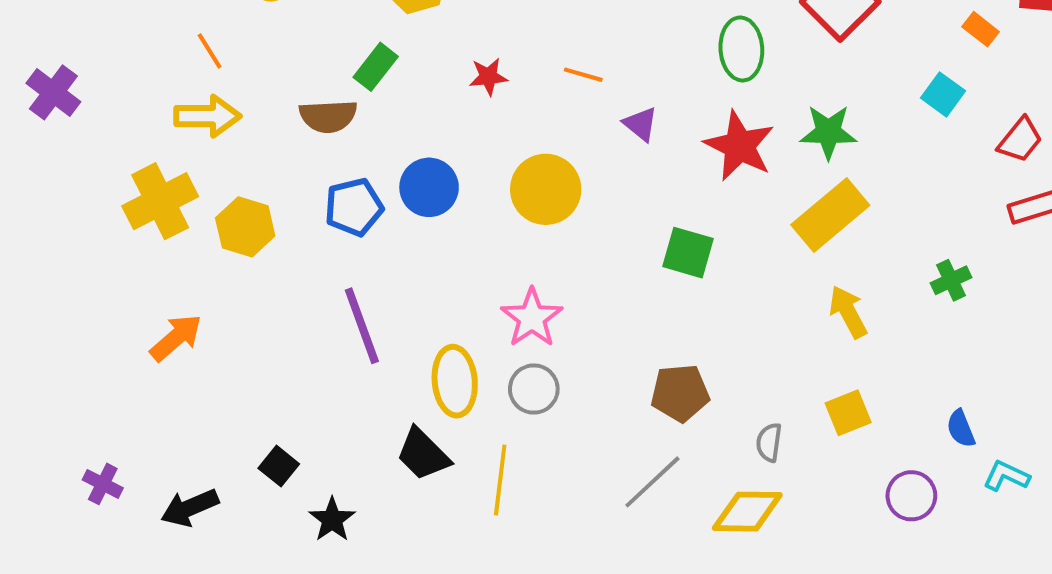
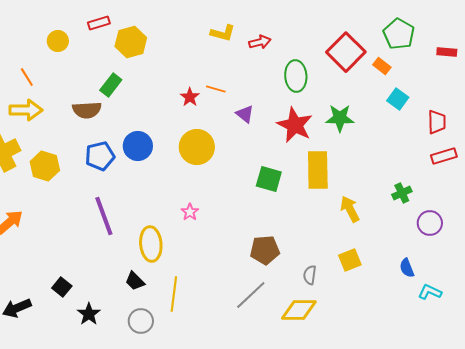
orange rectangle: (981, 29) -> (382, 66), moved
red star: (488, 77) -> (190, 97), moved, turned -30
red trapezoid: (1020, 140) -> (437, 122), turned -40
yellow rectangle: (830, 215) -> (318, 170), moved, turned -51
pink star: (532, 318) -> (190, 212), size x0.6
gray circle: (534, 389) -> (141, 321), moved
black trapezoid: (423, 454) -> (135, 281), size x0.7
purple circle: (911, 496) -> (430, 223), moved

